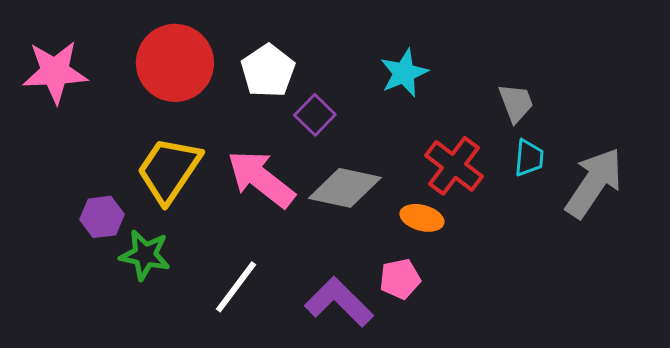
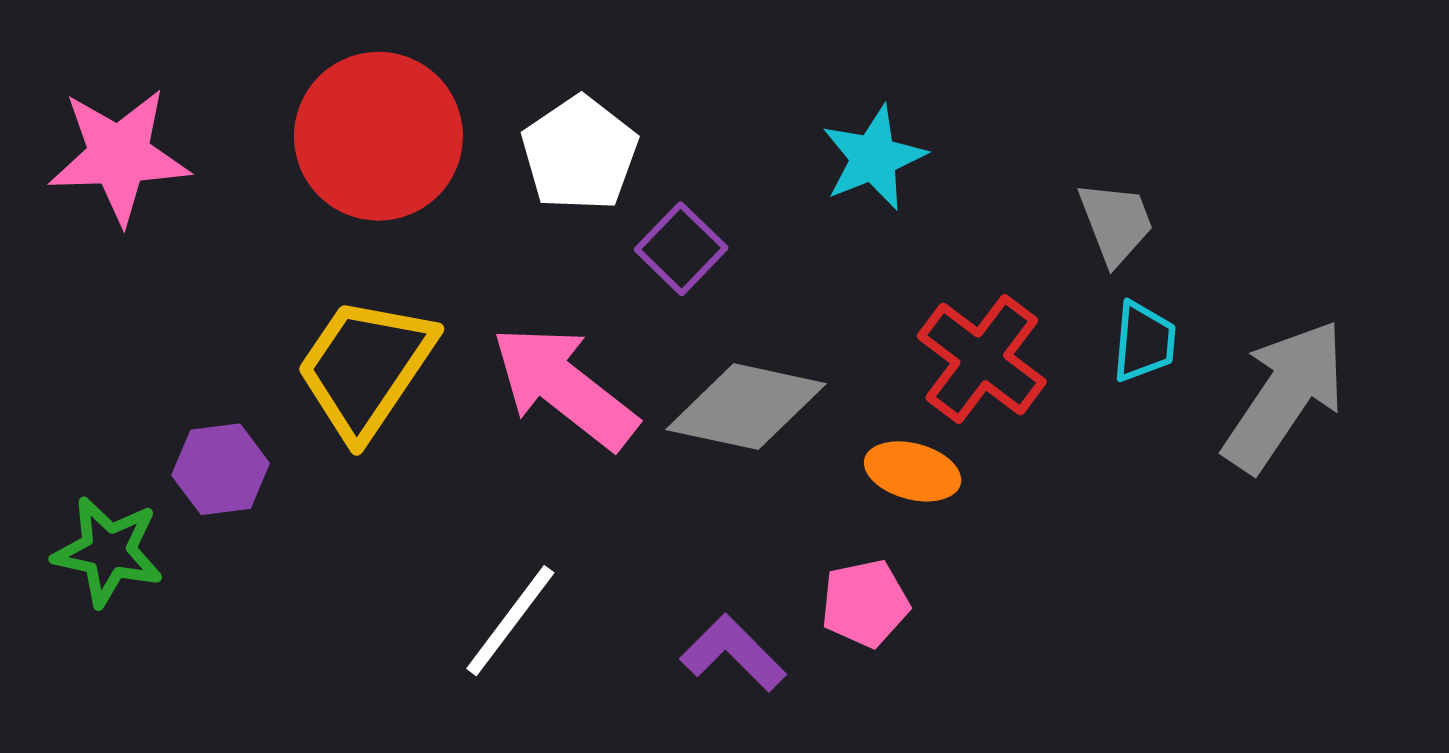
green star: (145, 255) -> (108, 551), moved
purple L-shape: (339, 302) -> (733, 653), size x0.7

